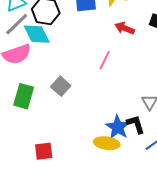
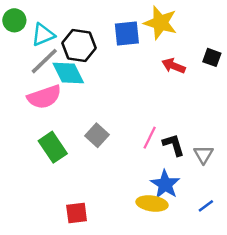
pink line: (105, 60) -> (150, 138), moved
green rectangle: (24, 96) -> (53, 147), turned -50
black L-shape: (136, 124) -> (174, 145), moved

